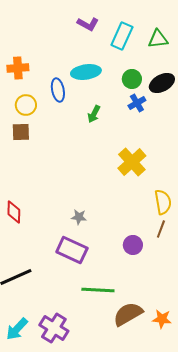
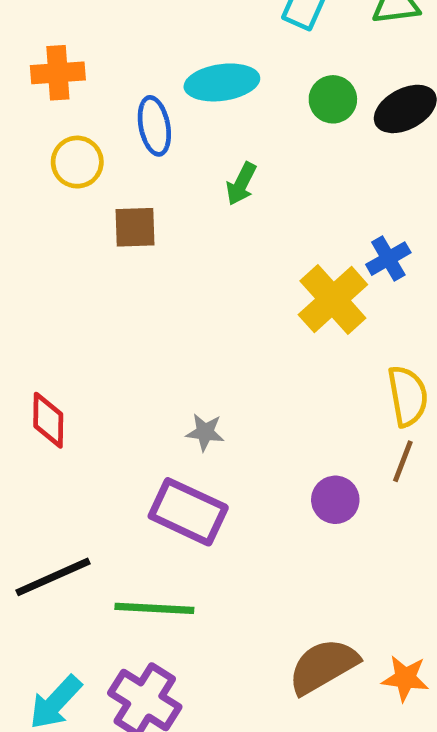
blue cross: (137, 103) -> (388, 259), moved
brown square: (21, 132) -> (135, 227), moved
green line: (98, 290) -> (154, 608), moved

